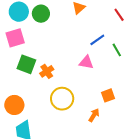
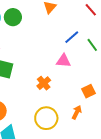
orange cross: (47, 71) -> (44, 83), moved
yellow circle: (62, 99) -> (46, 118), moved

